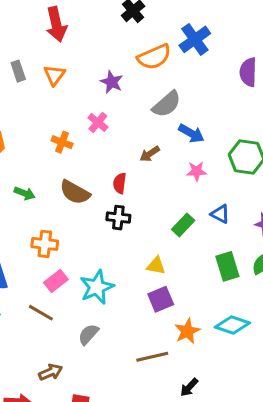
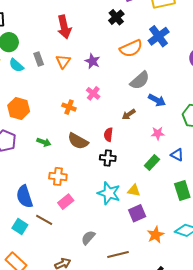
purple star: (112, 82) -> (92, 61), moved
pink star: (197, 171) -> (158, 133), moved
cyan star: (97, 287) -> (109, 193), moved, turned -30
brown line: (41, 313) -> (44, 220), moved
brown line: (152, 357) -> (118, 254), moved

